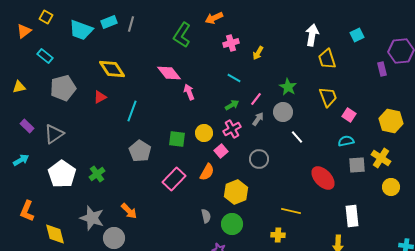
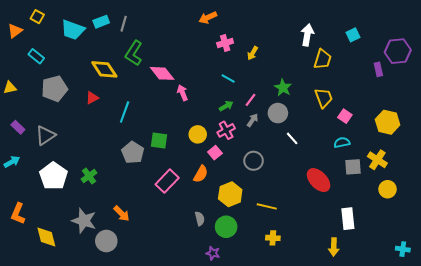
green L-shape: (182, 35) -> (134, 53), moved
yellow trapezoid: (327, 59) -> (323, 59), turned -145
green square: (177, 139) -> (159, 140), moved
yellow line: (291, 211) -> (267, 206), moved

